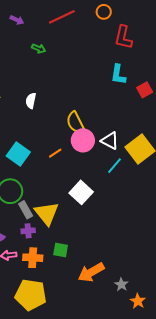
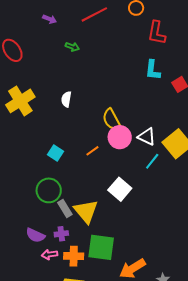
cyan square: (18, 154) -> (56, 153), size x0.7
purple cross: (28, 231) -> (61, 234), moved
green square: (61, 250) -> (101, 247), size x1.8

